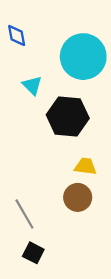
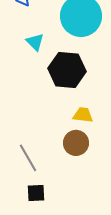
black square: (33, 253) -> (36, 193), turned -30

